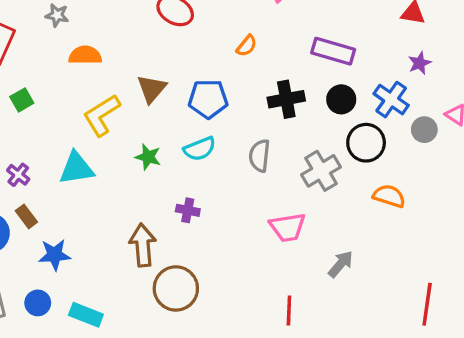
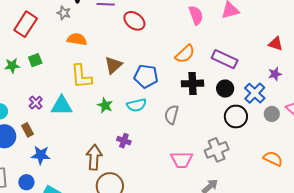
orange semicircle: (247, 46) -> (185, 54), moved, size x1.5
yellow L-shape: (102, 115) -> (81, 76), turned -72
gray cross: (321, 171) -> (217, 150), moved
purple cross: (18, 175) -> (36, 103), moved
orange semicircle: (389, 196) -> (273, 159), moved

